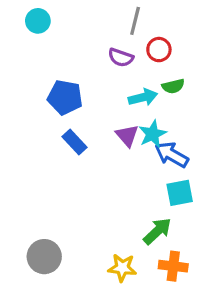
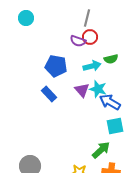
red circle: (159, 50) -> (90, 37), moved
blue pentagon: (65, 97) -> (56, 66), moved
cyan star: (153, 134) -> (98, 89), turned -30

